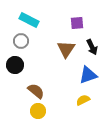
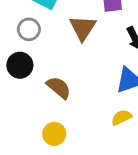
brown triangle: (66, 49) -> (83, 28), moved
brown semicircle: (36, 91) -> (59, 88), moved

